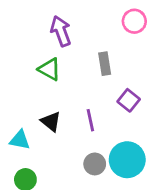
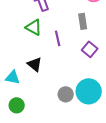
gray rectangle: (105, 64) -> (83, 21), moved
purple line: (90, 120) -> (58, 38), moved

